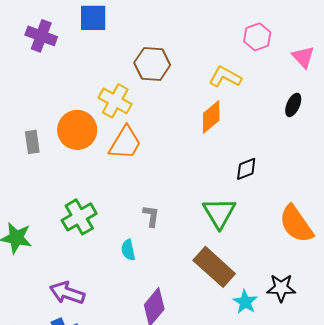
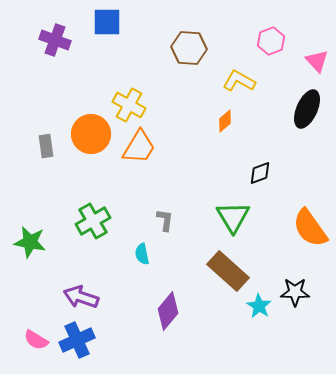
brown hexagon: (152, 64) -> (189, 48), moved
black ellipse: (293, 105) -> (307, 109), size x1.6
orange diamond: (211, 117) -> (225, 121), size x0.7

